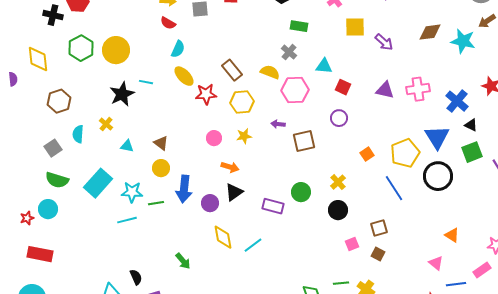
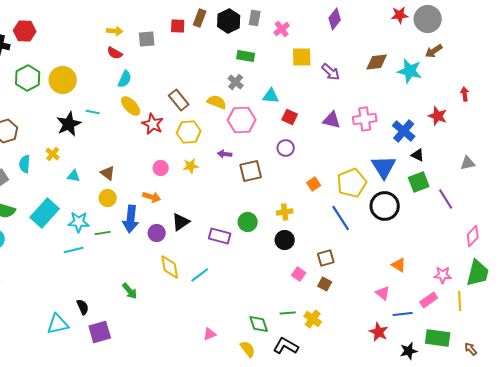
red star: (206, 94) -> (153, 124), turned 30
orange arrow: (230, 167) -> (152, 197), moved
yellow cross: (338, 182) -> (285, 212), turned 35
pink square: (352, 244) -> (299, 274), turned -32

